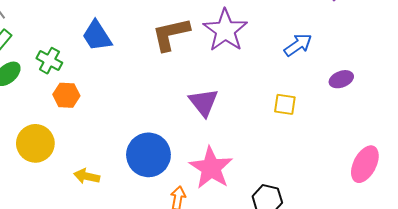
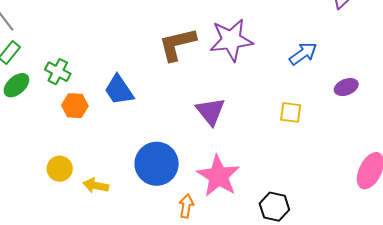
purple star: (225, 30) -> (231, 40), turned 30
blue trapezoid: (97, 36) -> (119, 90), moved
yellow circle: (35, 143) -> (60, 169), moved, size x0.7

